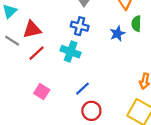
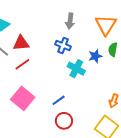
cyan cross: (71, 52) -> (76, 69), moved
pink square: (42, 92) -> (23, 98), size x1.6

